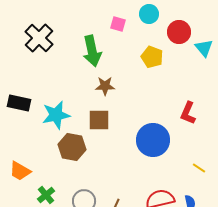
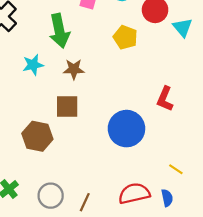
cyan star: (56, 115) -> (33, 65), moved, size x0.7
yellow line: (199, 168) -> (176, 169), moved

